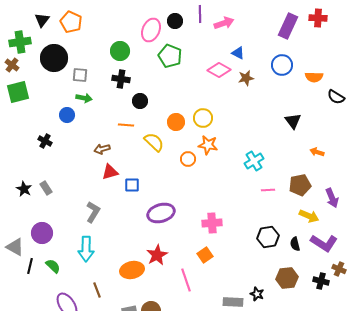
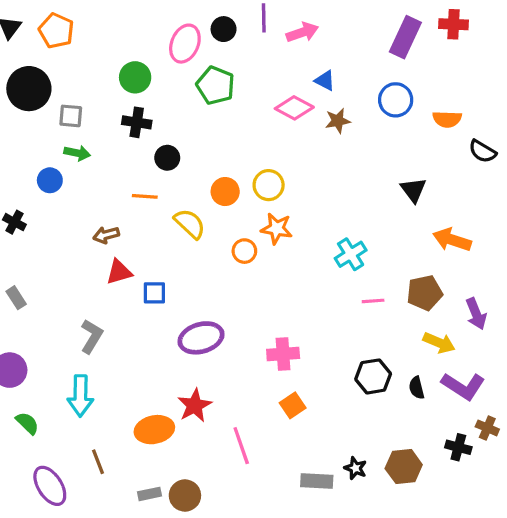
orange arrow: (317, 152) -> (452, 240), size x1.6
orange square: (205, 255) -> (293, 405), moved
brown hexagon: (287, 278) -> (404, 467), moved

